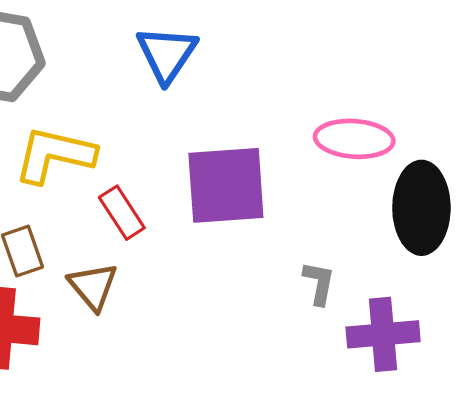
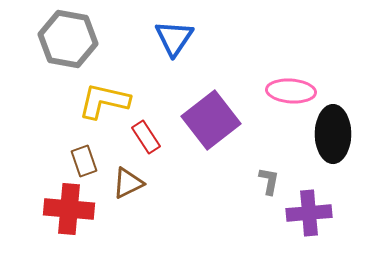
purple square: (226, 185) -> (211, 120), turned -34
brown triangle: (93, 286) -> (128, 183), turned 44

